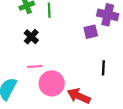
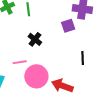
black cross: (31, 37) -> (35, 39), moved

